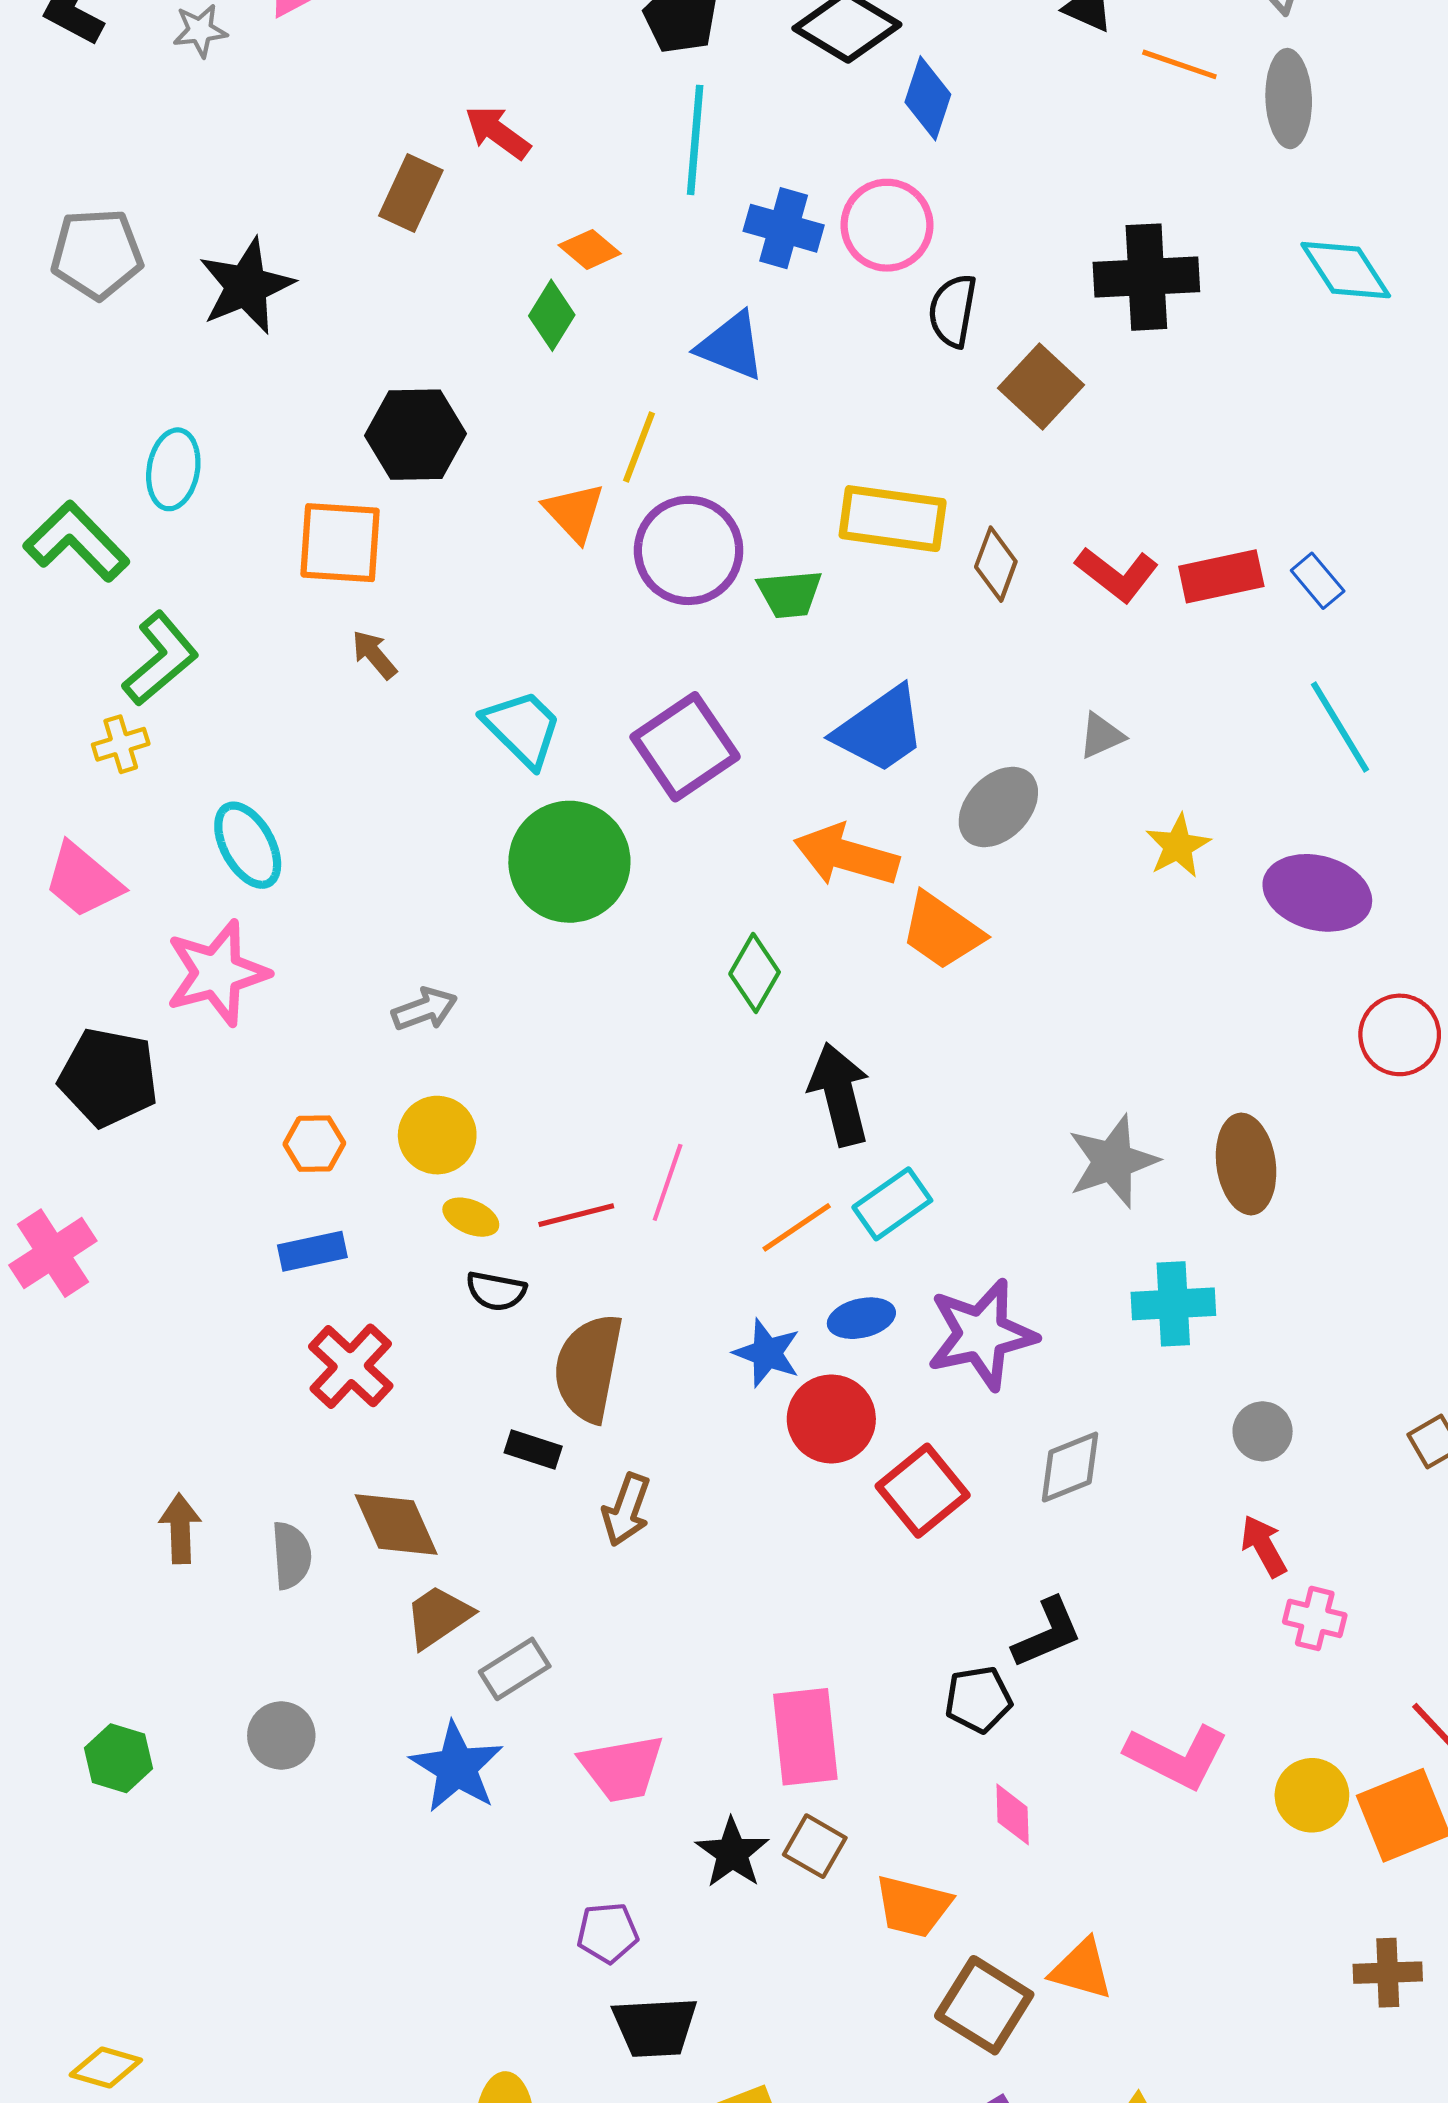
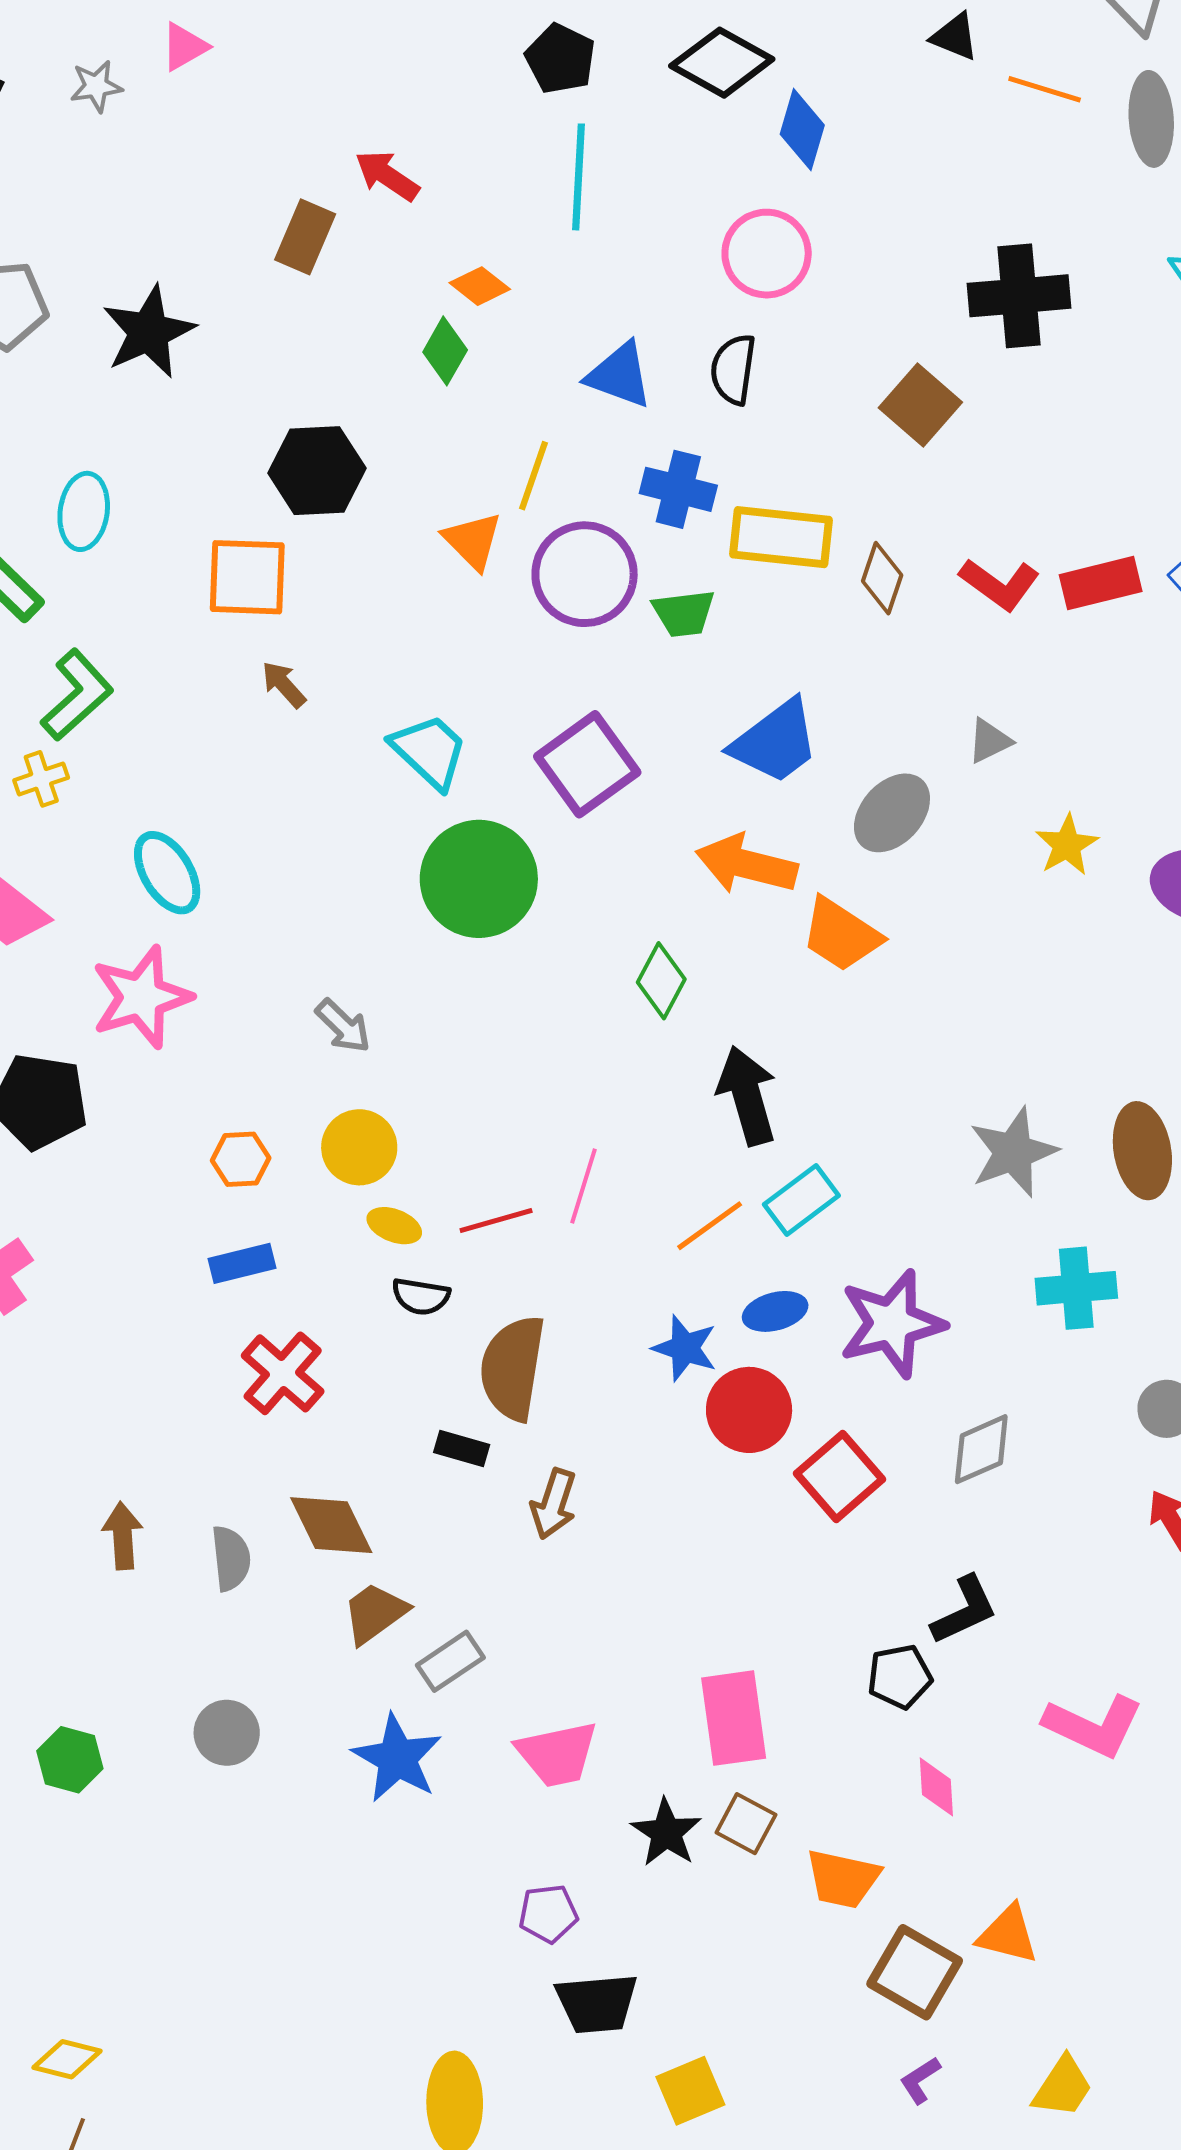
blue cross: (784, 228) -> (678, 489), moved
black semicircle: (953, 311) -> (733, 369), moved
gray arrow: (424, 1009) -> (343, 1026), turned 66

